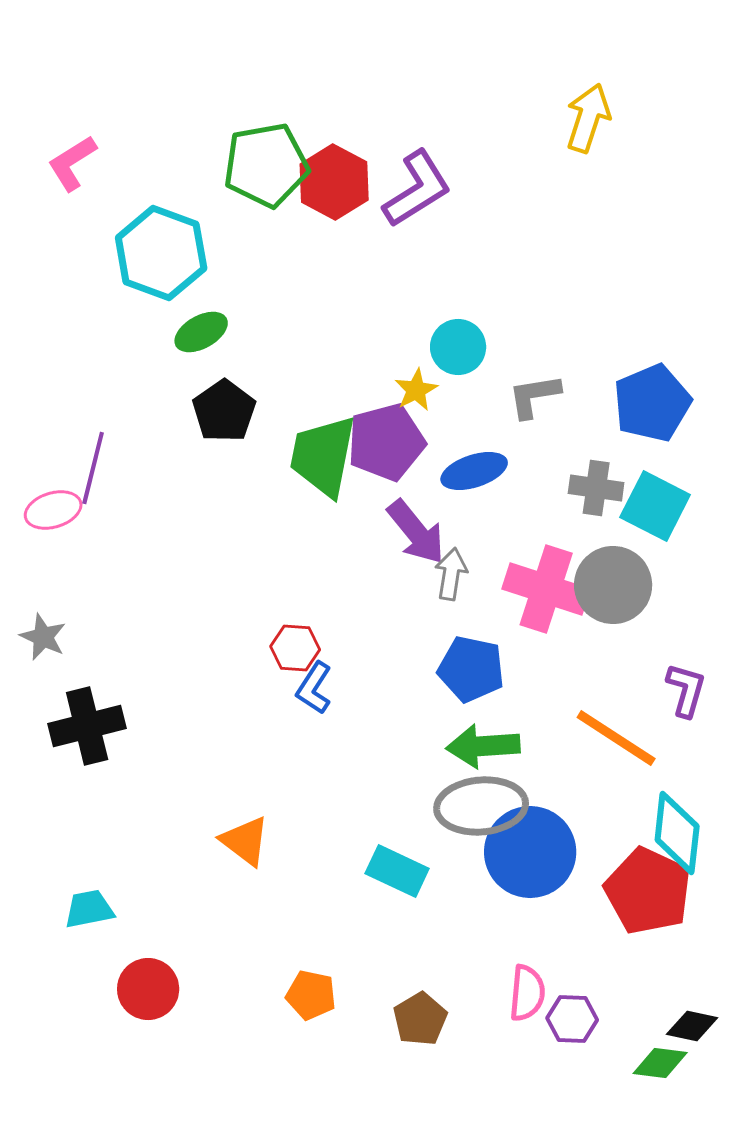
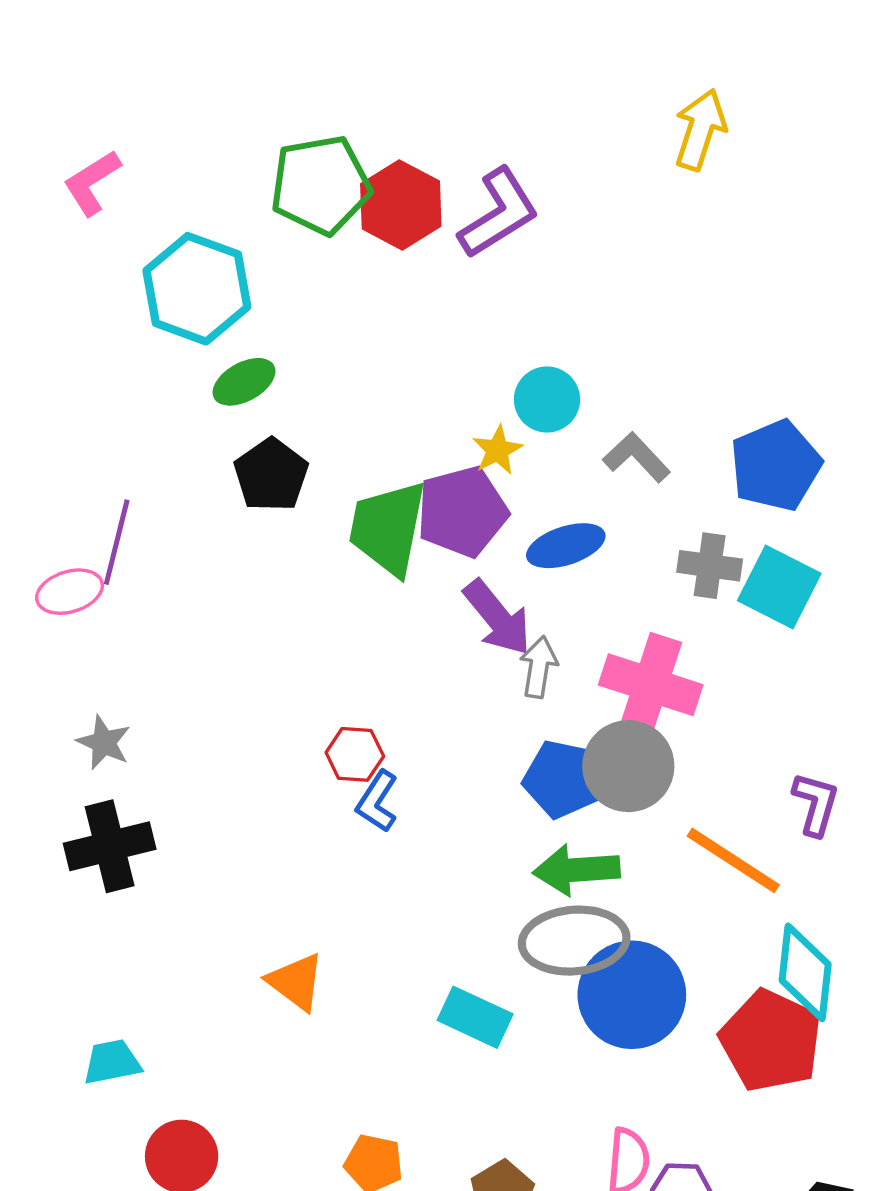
gray L-shape: (534, 396) -> (637, 457), turned 56
gray circle: (613, 585) -> (628, 766), moved
gray star: (43, 637) -> (104, 743), moved

